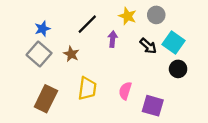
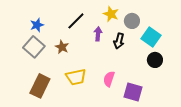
gray circle: (156, 15) -> (132, 21), moved
black arrow: (148, 46) -> (119, 41), moved, turned 63
yellow trapezoid: (87, 88) -> (76, 77), turned 70

